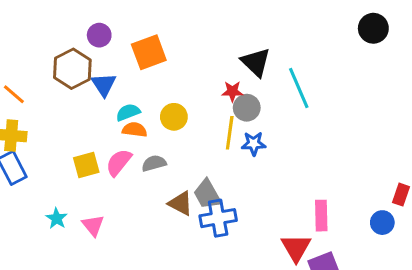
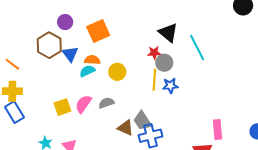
orange semicircle: (135, 130) -> (92, 60), moved

